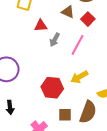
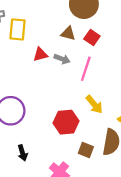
gray arrow: (55, 40) -> (62, 59), moved, turned -88
yellow arrow: (79, 77) -> (94, 104), turned -90
brown square: (65, 115) -> (86, 150), turned 32

